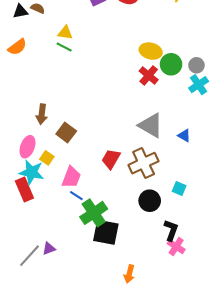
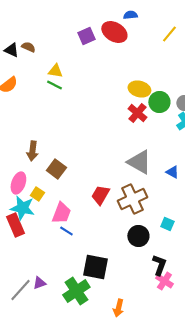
black triangle: (20, 11) -> (11, 50), turned 35
green cross: (94, 213) -> (76, 291), moved

